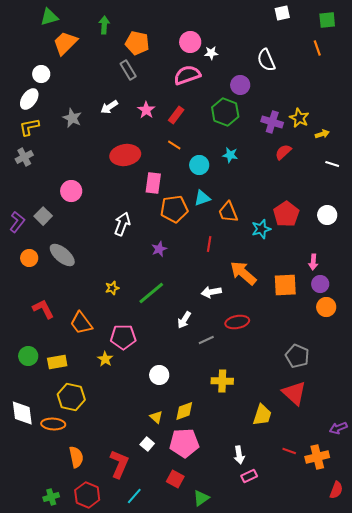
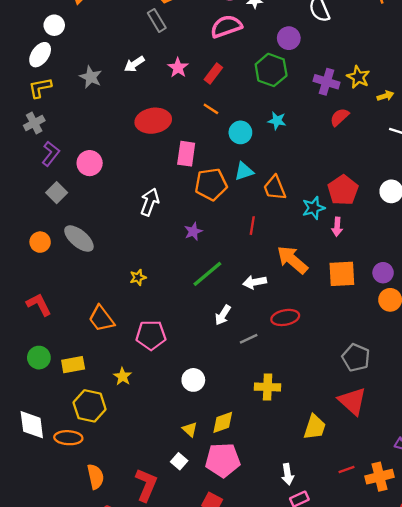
purple L-shape: (17, 222) -> (51, 154), moved
pink arrow: (313, 262) -> (337, 227), moved
green line: (151, 293) -> (207, 274), moved
red L-shape: (43, 309) -> (39, 305), moved
yellow star: (105, 359) -> (123, 376), moved
red line: (289, 451) -> (347, 470), turned -40

